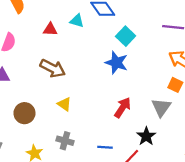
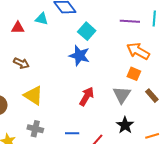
brown arrow: (53, 68) -> (21, 63), size x0.7
yellow triangle: (64, 104) -> (33, 95), size x1.5
black star: (146, 136) -> (125, 125), moved

